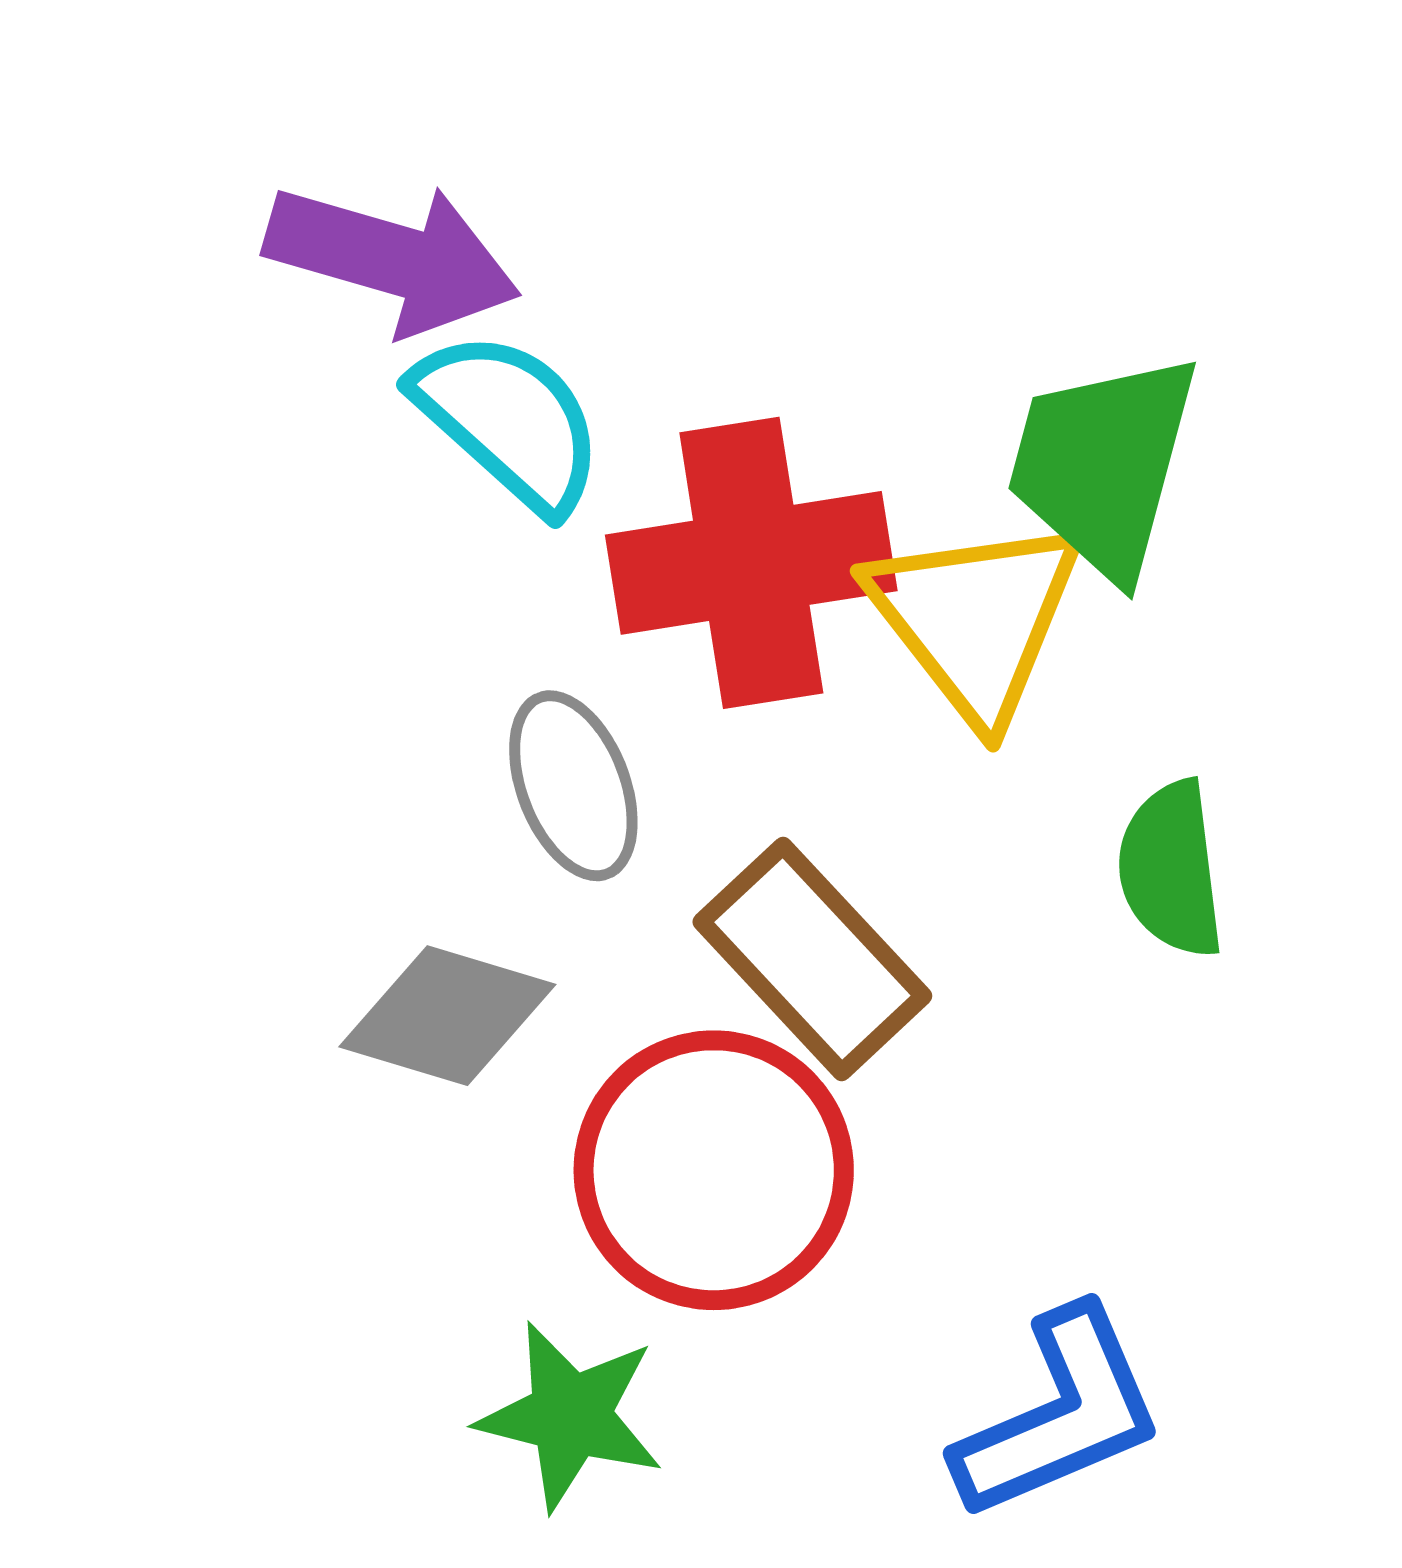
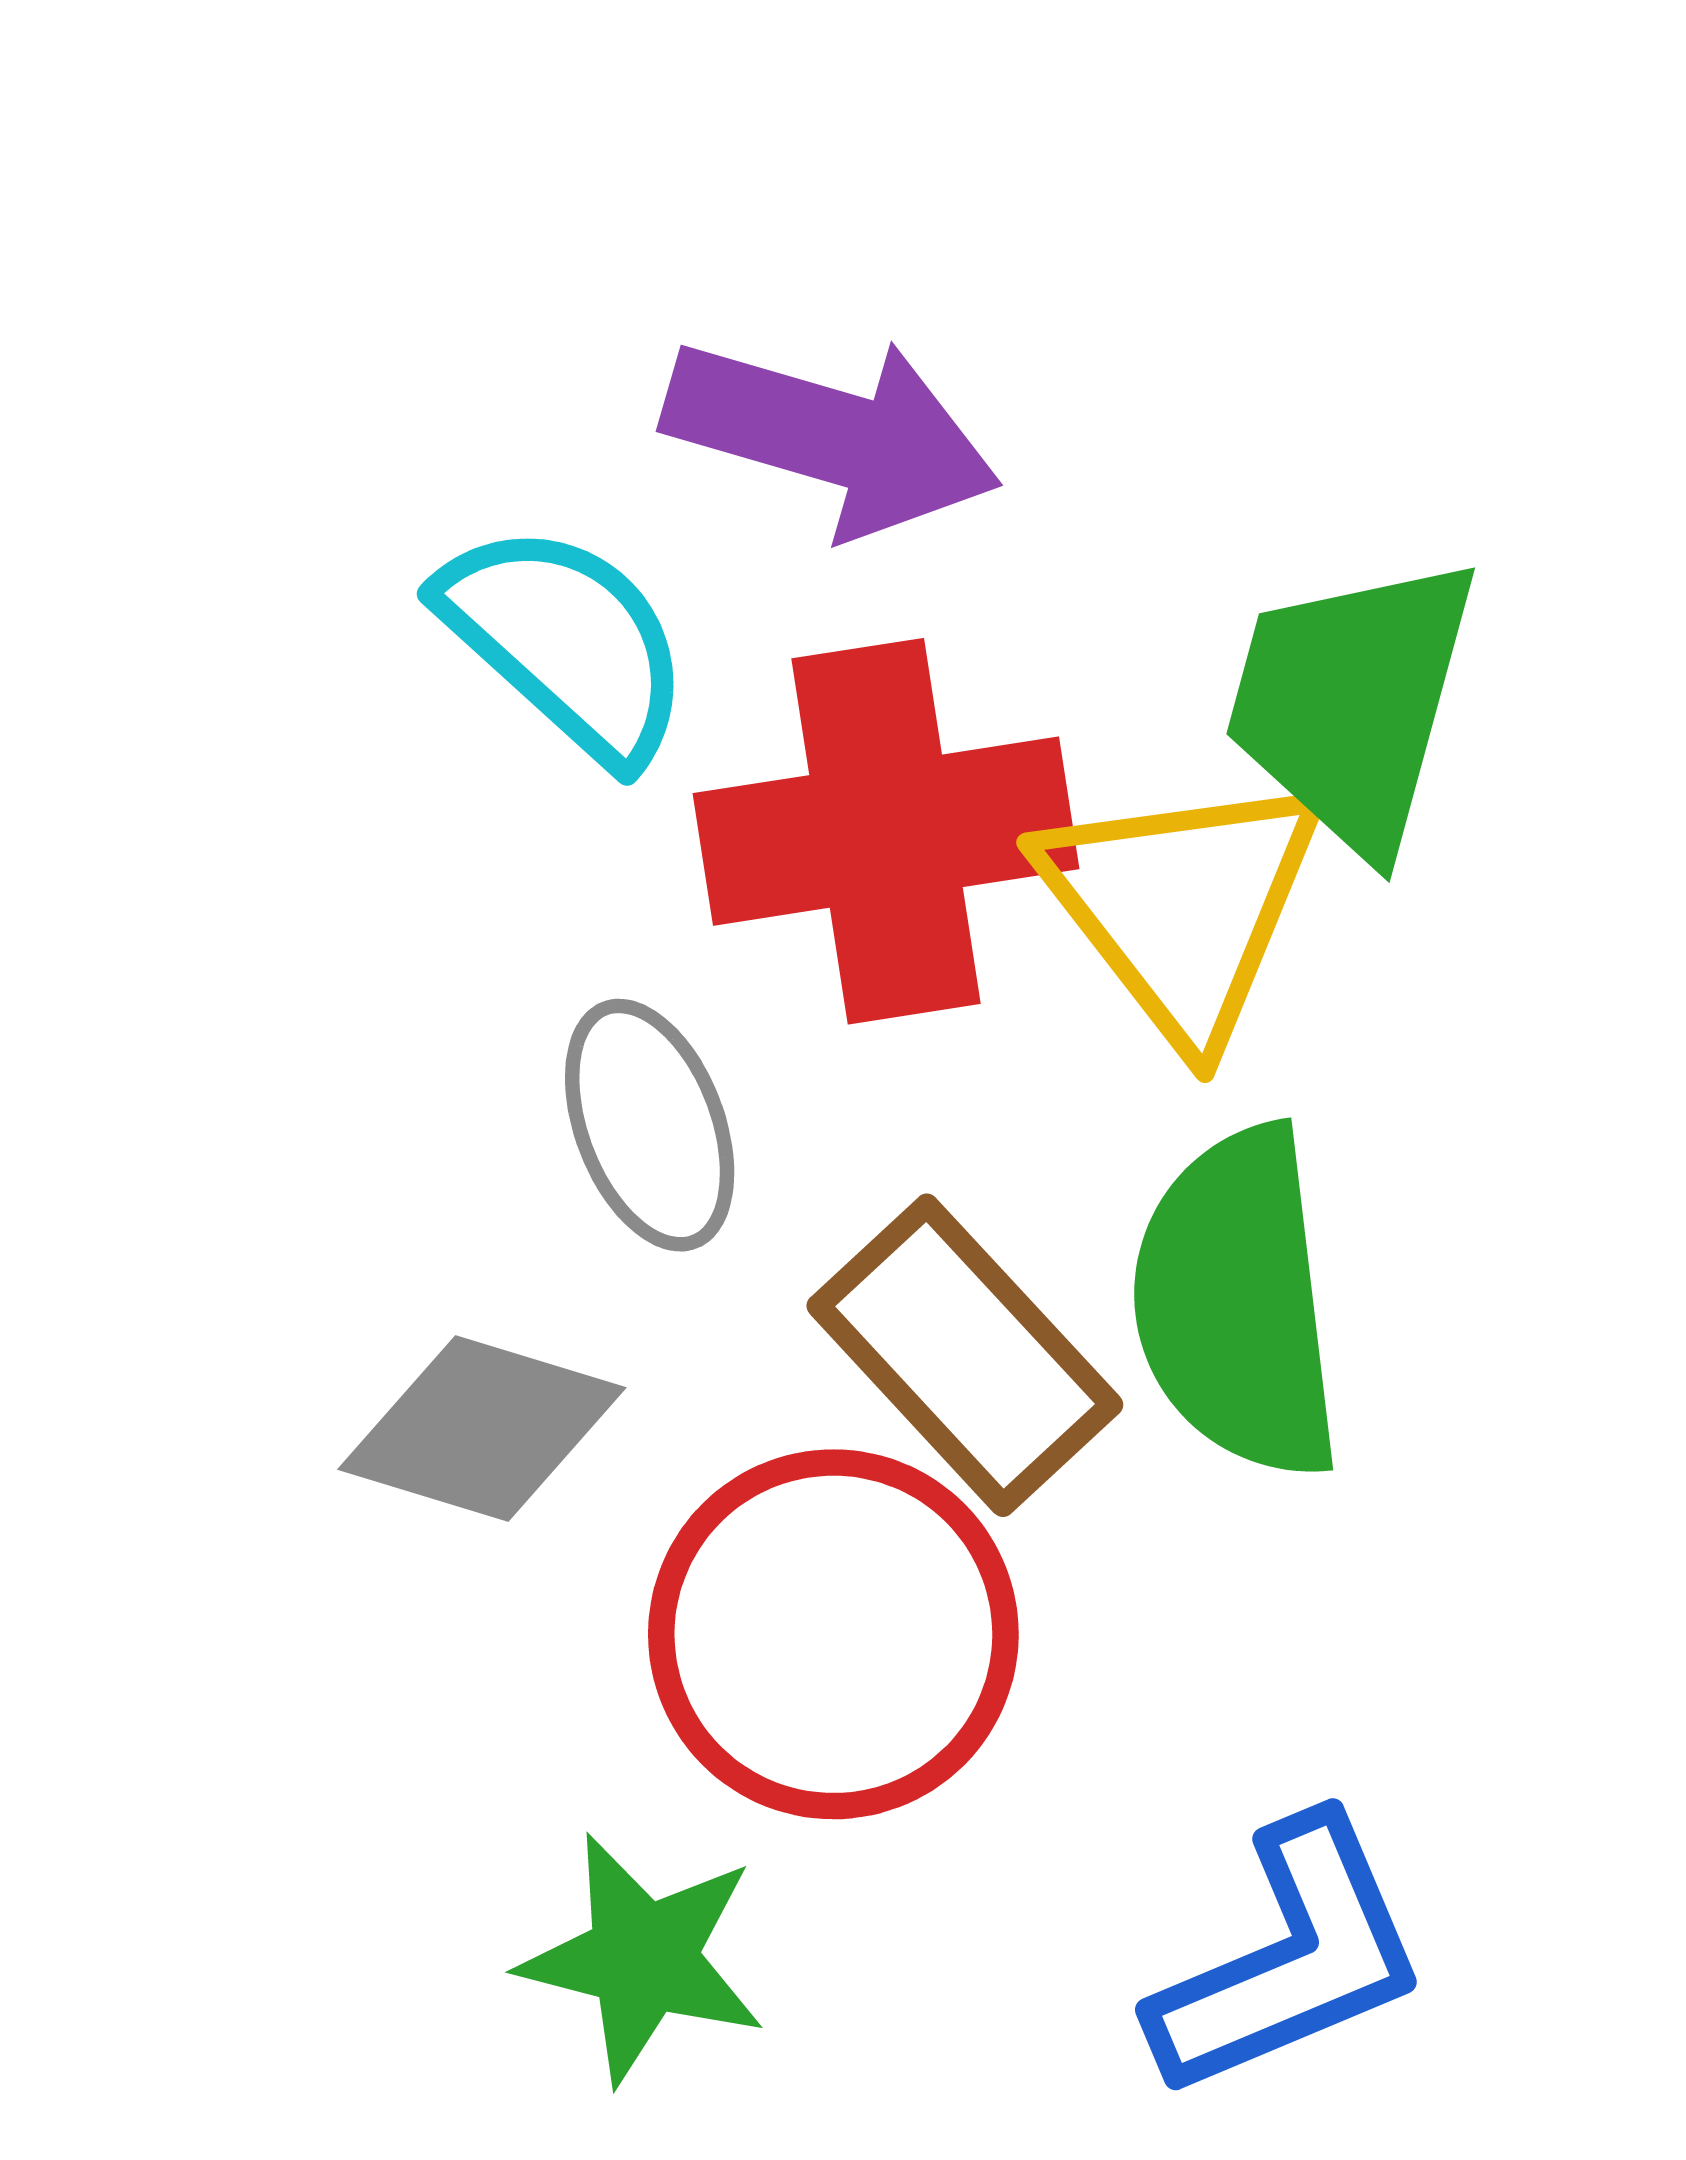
purple arrow: (393, 259) -> (832, 436), moved
green semicircle: (1171, 869) -> (1237, 1303), moved, size x1.5

